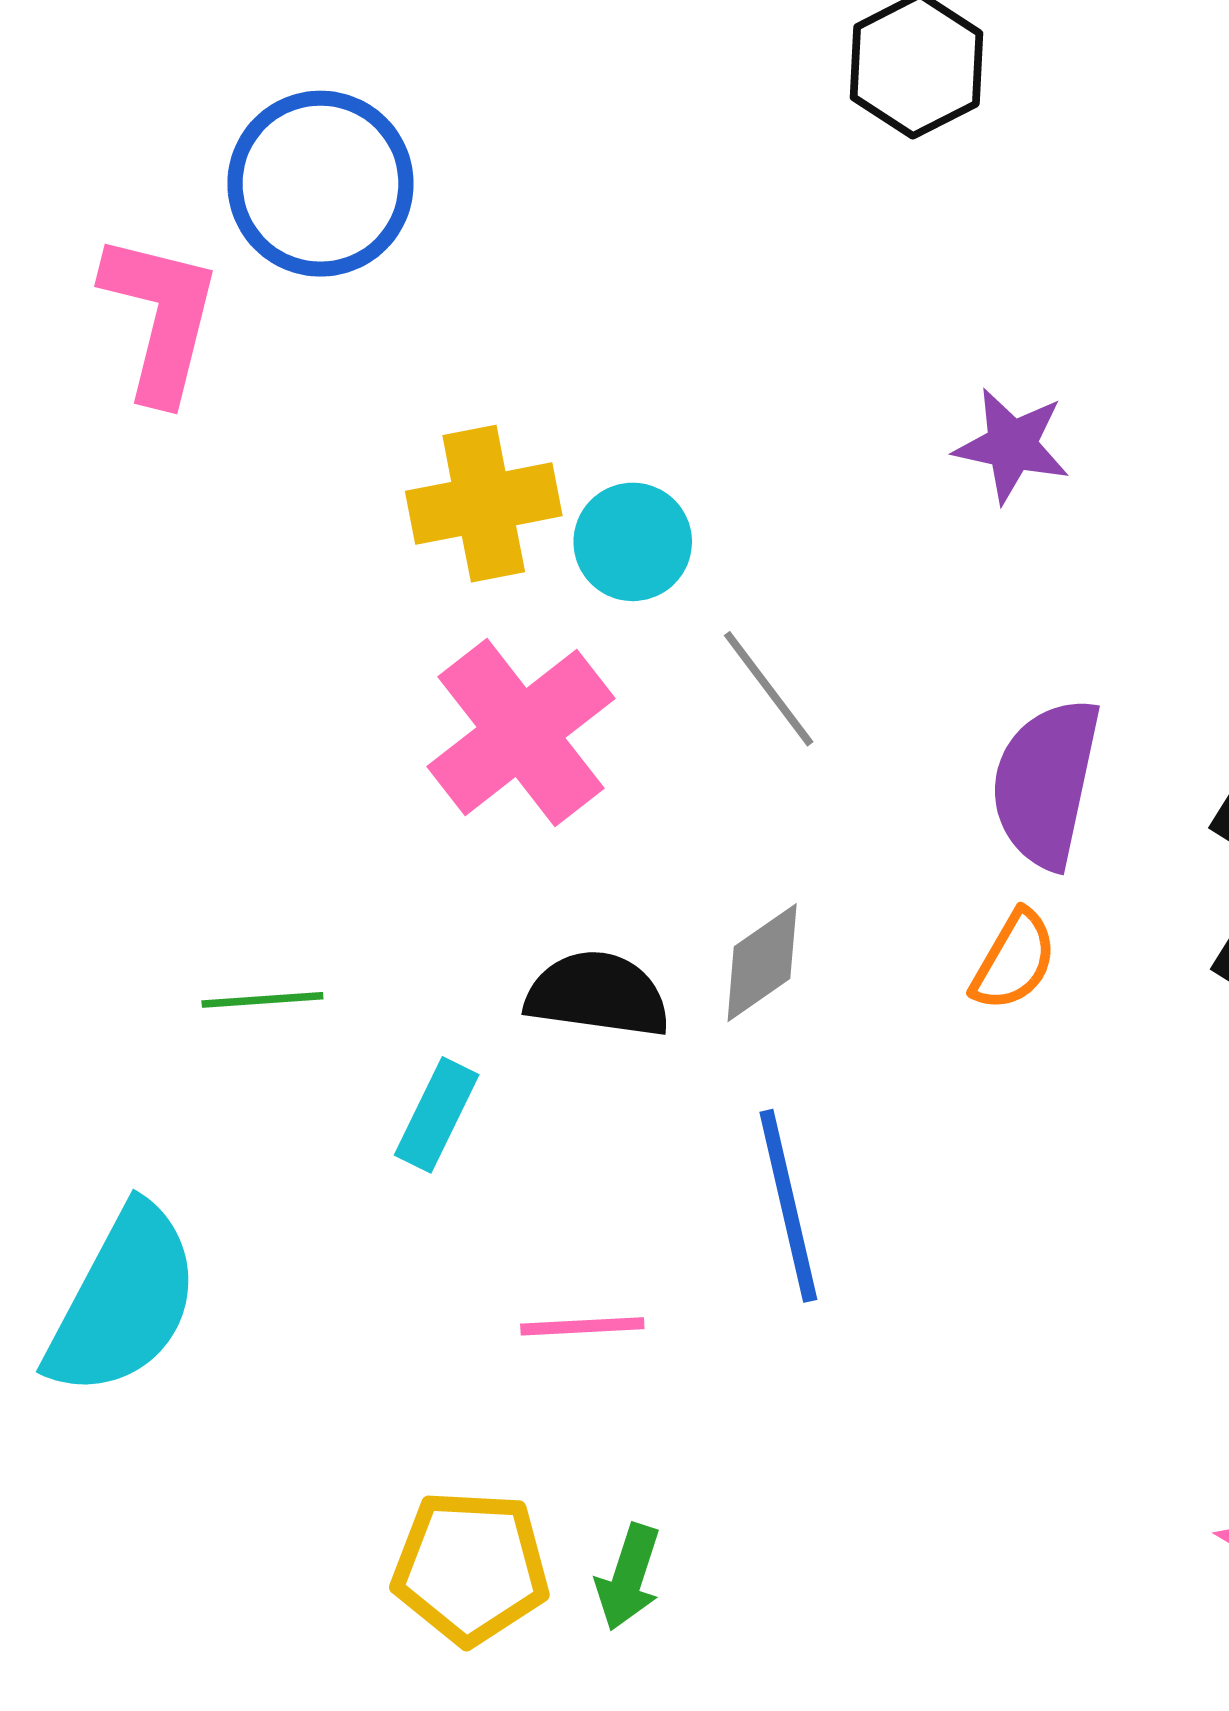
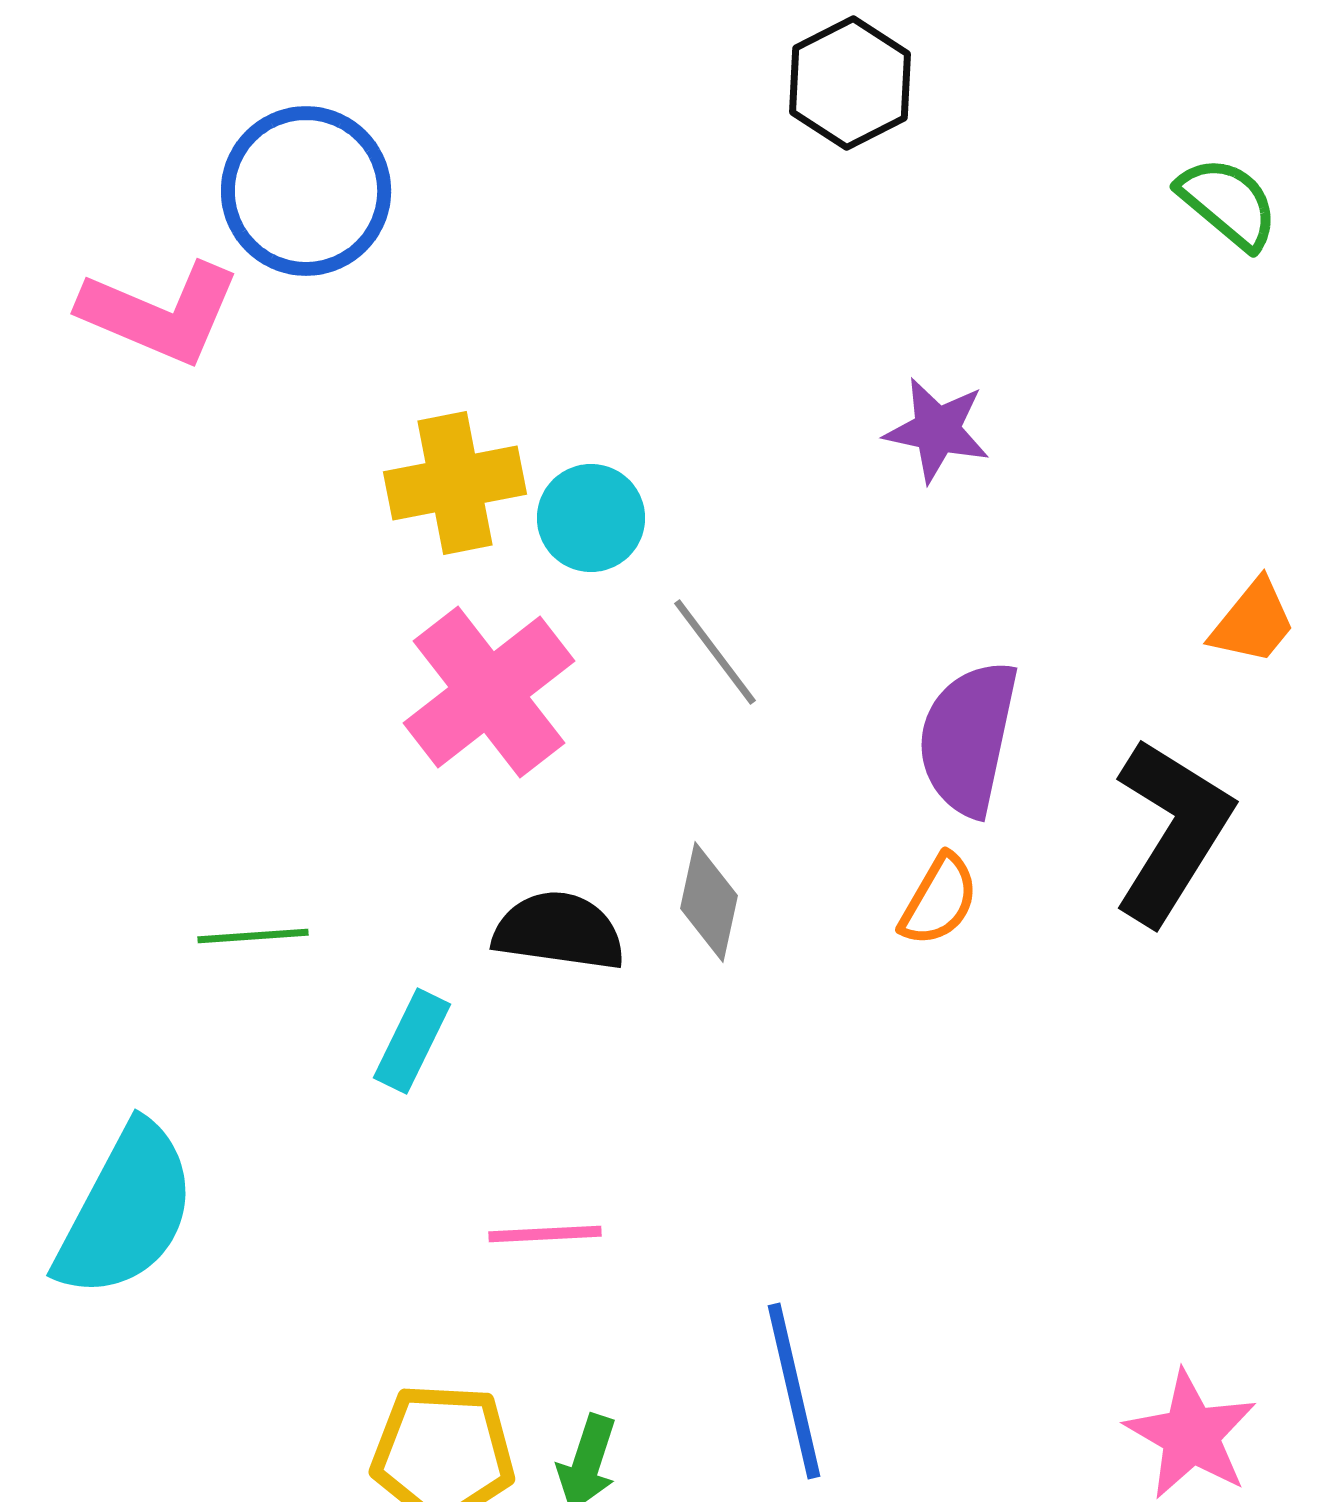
pink L-shape: (161, 317) -> (160, 313), turned 99
gray diamond: (762, 963) -> (709, 902), turned -43
blue line: (788, 1206) -> (794, 1391), moved

